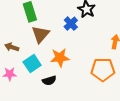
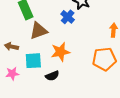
brown triangle: (40, 34) -> (39, 31), turned 36
cyan square: (32, 63) -> (33, 61), turned 36

